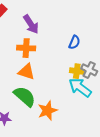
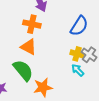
blue semicircle: (74, 42) -> (79, 26), size x1.5
cyan arrow: (80, 87) -> (78, 70), size x0.6

